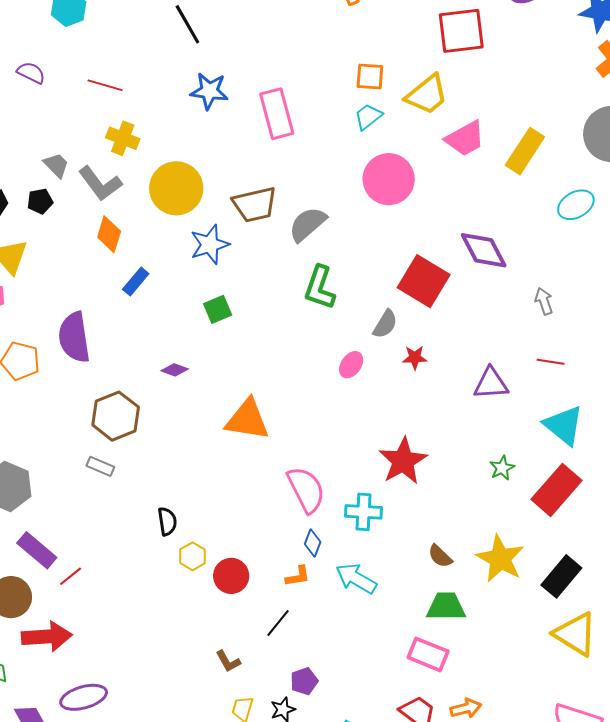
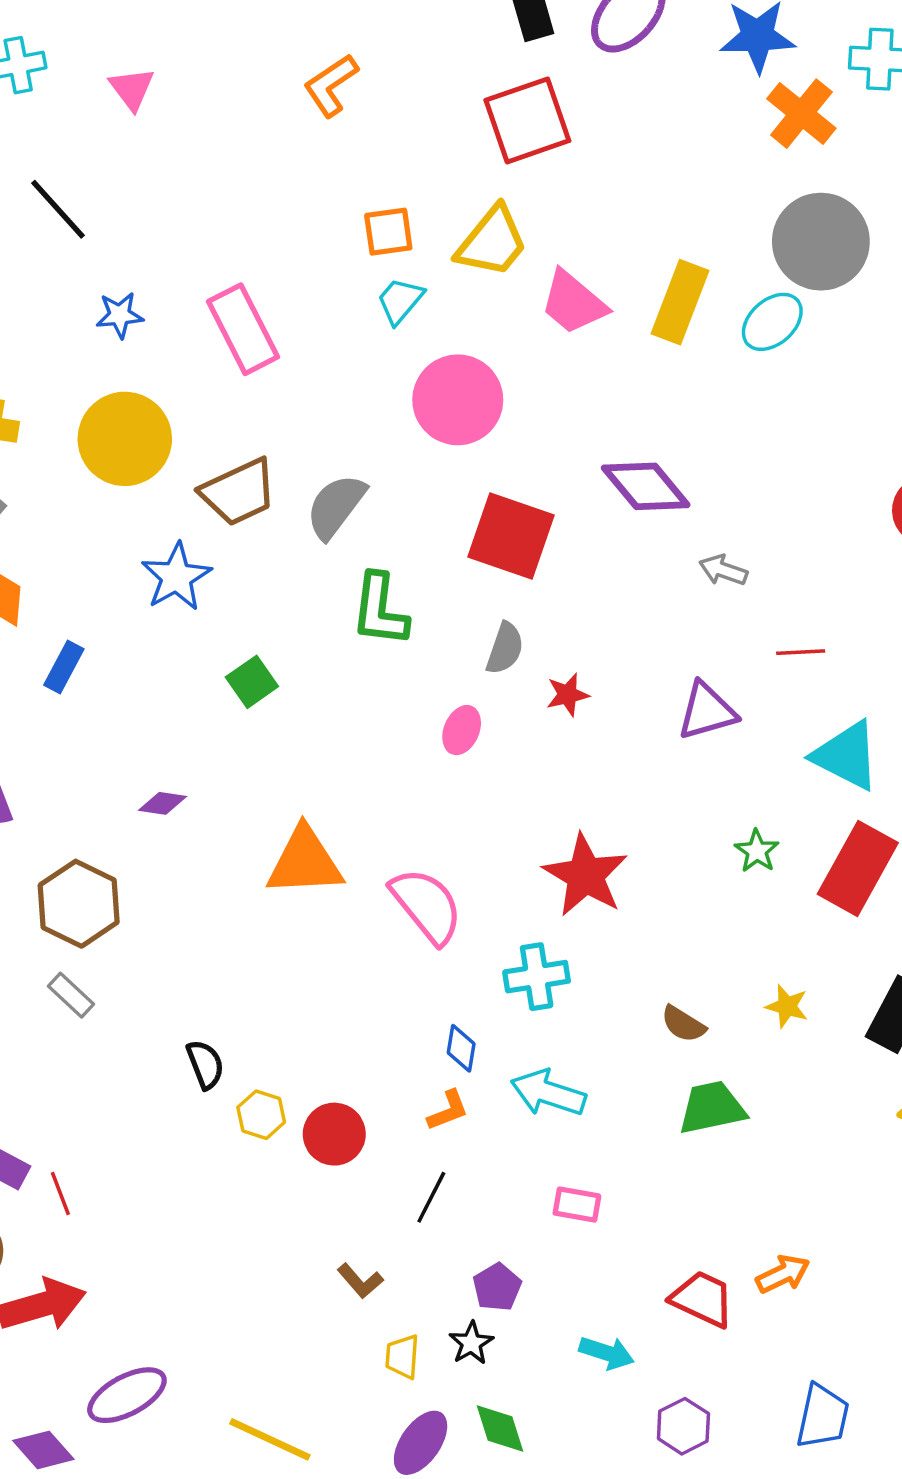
blue star: (209, 91) -> (120, 315), size x0.7
pink trapezoid: (465, 139) -> (573, 303), turned 81
yellow circle: (176, 188) -> (125, 439), moved
cyan ellipse: (576, 205) -> (772, 322), moved
red square: (424, 281) -> (511, 536), moved
gray arrow: (544, 301) -> (723, 570), moved, turned -40
green square: (218, 309) -> (252, 682), moved
gray rectangle: (100, 466) -> (71, 995), turned 32
pink semicircle: (306, 490) -> (427, 906), moved
yellow star: (500, 559) -> (787, 1006), size x0.5
red line: (71, 576) -> (60, 1193), turned -60
pink rectangle: (428, 654) -> (577, 1205), moved, size x0.7

